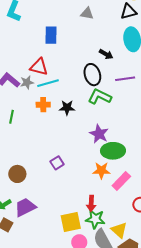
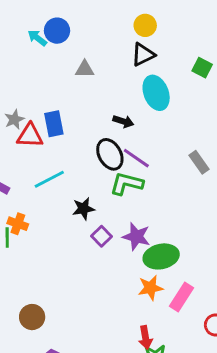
blue rectangle: (51, 35) -> (54, 124), moved
red triangle: (39, 67) -> (30, 136), moved
purple line: (125, 79) -> (136, 158), moved, turned 54
gray star: (27, 82) -> (14, 119), moved
orange cross: (43, 105) -> (18, 224), moved, turned 32
purple square: (57, 163) -> (102, 236), moved

